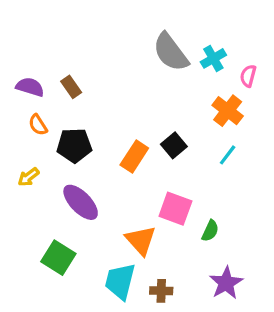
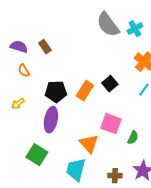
black pentagon: (74, 145) -> (56, 92), moved
purple ellipse: (81, 202) -> (51, 120), turned 55
brown cross: (161, 291) -> (115, 176), moved

